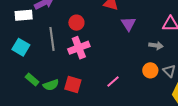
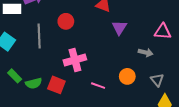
pink cross: (79, 48) -> (75, 60), moved
orange circle: (150, 70) -> (127, 76), moved
pink line: (113, 81) -> (98, 86), turned 56

